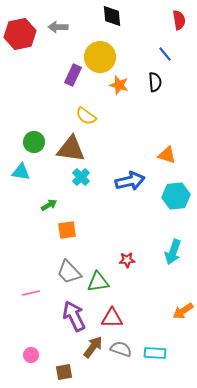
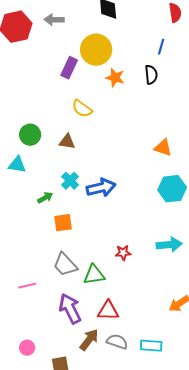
blue line: (165, 54) -> (161, 47), turned 56
brown triangle: (71, 149) -> (67, 142), size x0.6
cyan cross: (81, 177) -> (70, 181), moved
blue arrow: (130, 181) -> (101, 188), moved
cyan arrow: (173, 252) -> (169, 245), turned -115

